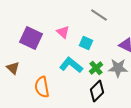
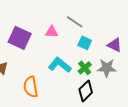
gray line: (99, 15) -> (75, 22), moved
pink triangle: (63, 32) -> (52, 32), turned -40
cyan square: (86, 43) -> (85, 43), moved

